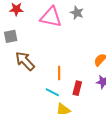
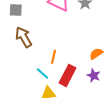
red rectangle: (77, 88) -> (67, 75), size x1.5

